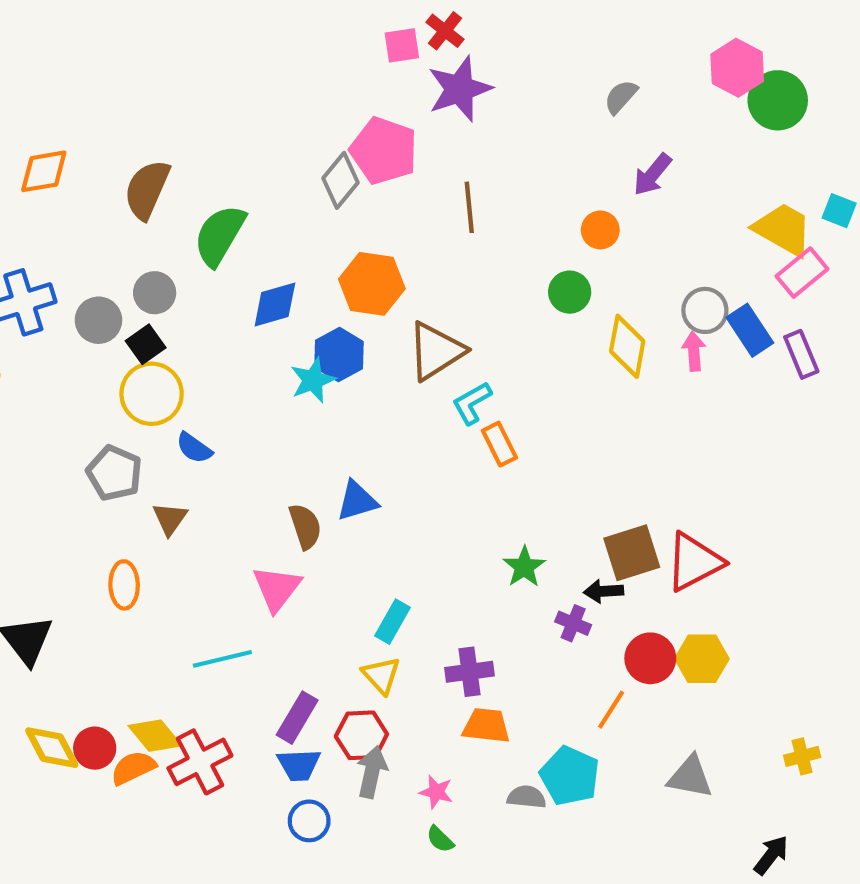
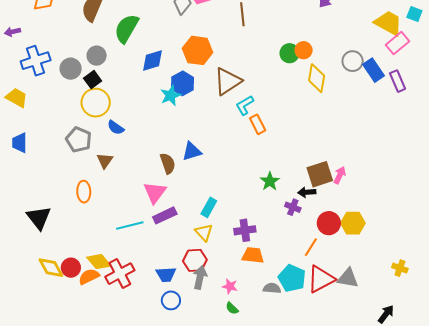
orange circle: (600, 230) -> (304, 50), moved
pink arrow: (694, 351) -> (340, 175), moved, turned 30
red triangle: (694, 562) -> (321, 279), moved
purple rectangle: (297, 718) -> (165, 215), moved, turned 35
yellow cross: (802, 756) -> (400, 268), turned 35

